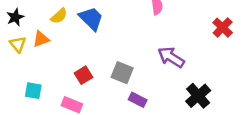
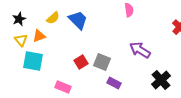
red square: (83, 75) -> (81, 62), moved
cyan square: (33, 91) -> (33, 61), moved, size x1.5

